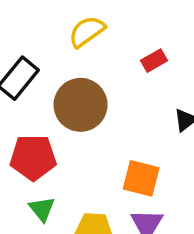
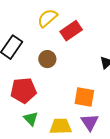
red rectangle: (154, 61) -> (71, 31), moved, size x1.5
brown circle: (81, 105) -> (47, 59), size x0.6

